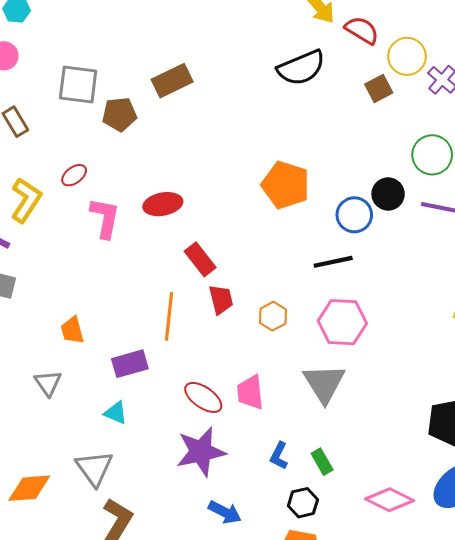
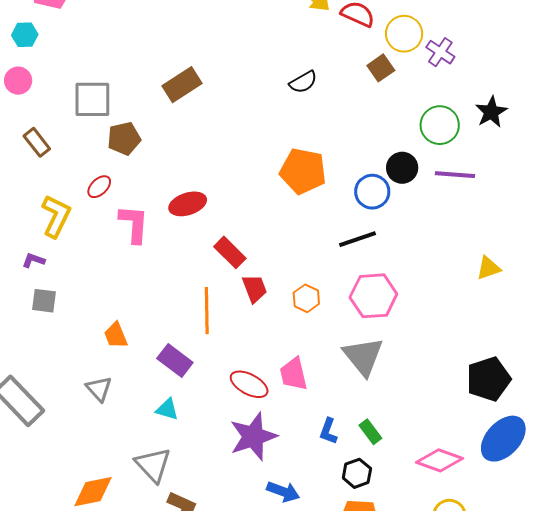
black semicircle: (301, 68) -> (303, 82), moved, size x0.6
brown pentagon: (120, 114) -> (124, 139), moved
purple rectangle: (130, 364) -> (175, 361), turned 60

